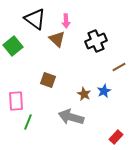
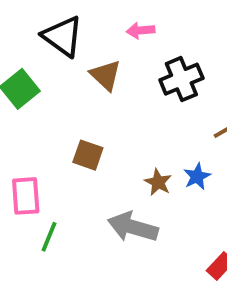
pink arrow: (66, 21) -> (141, 30), moved, turned 88

